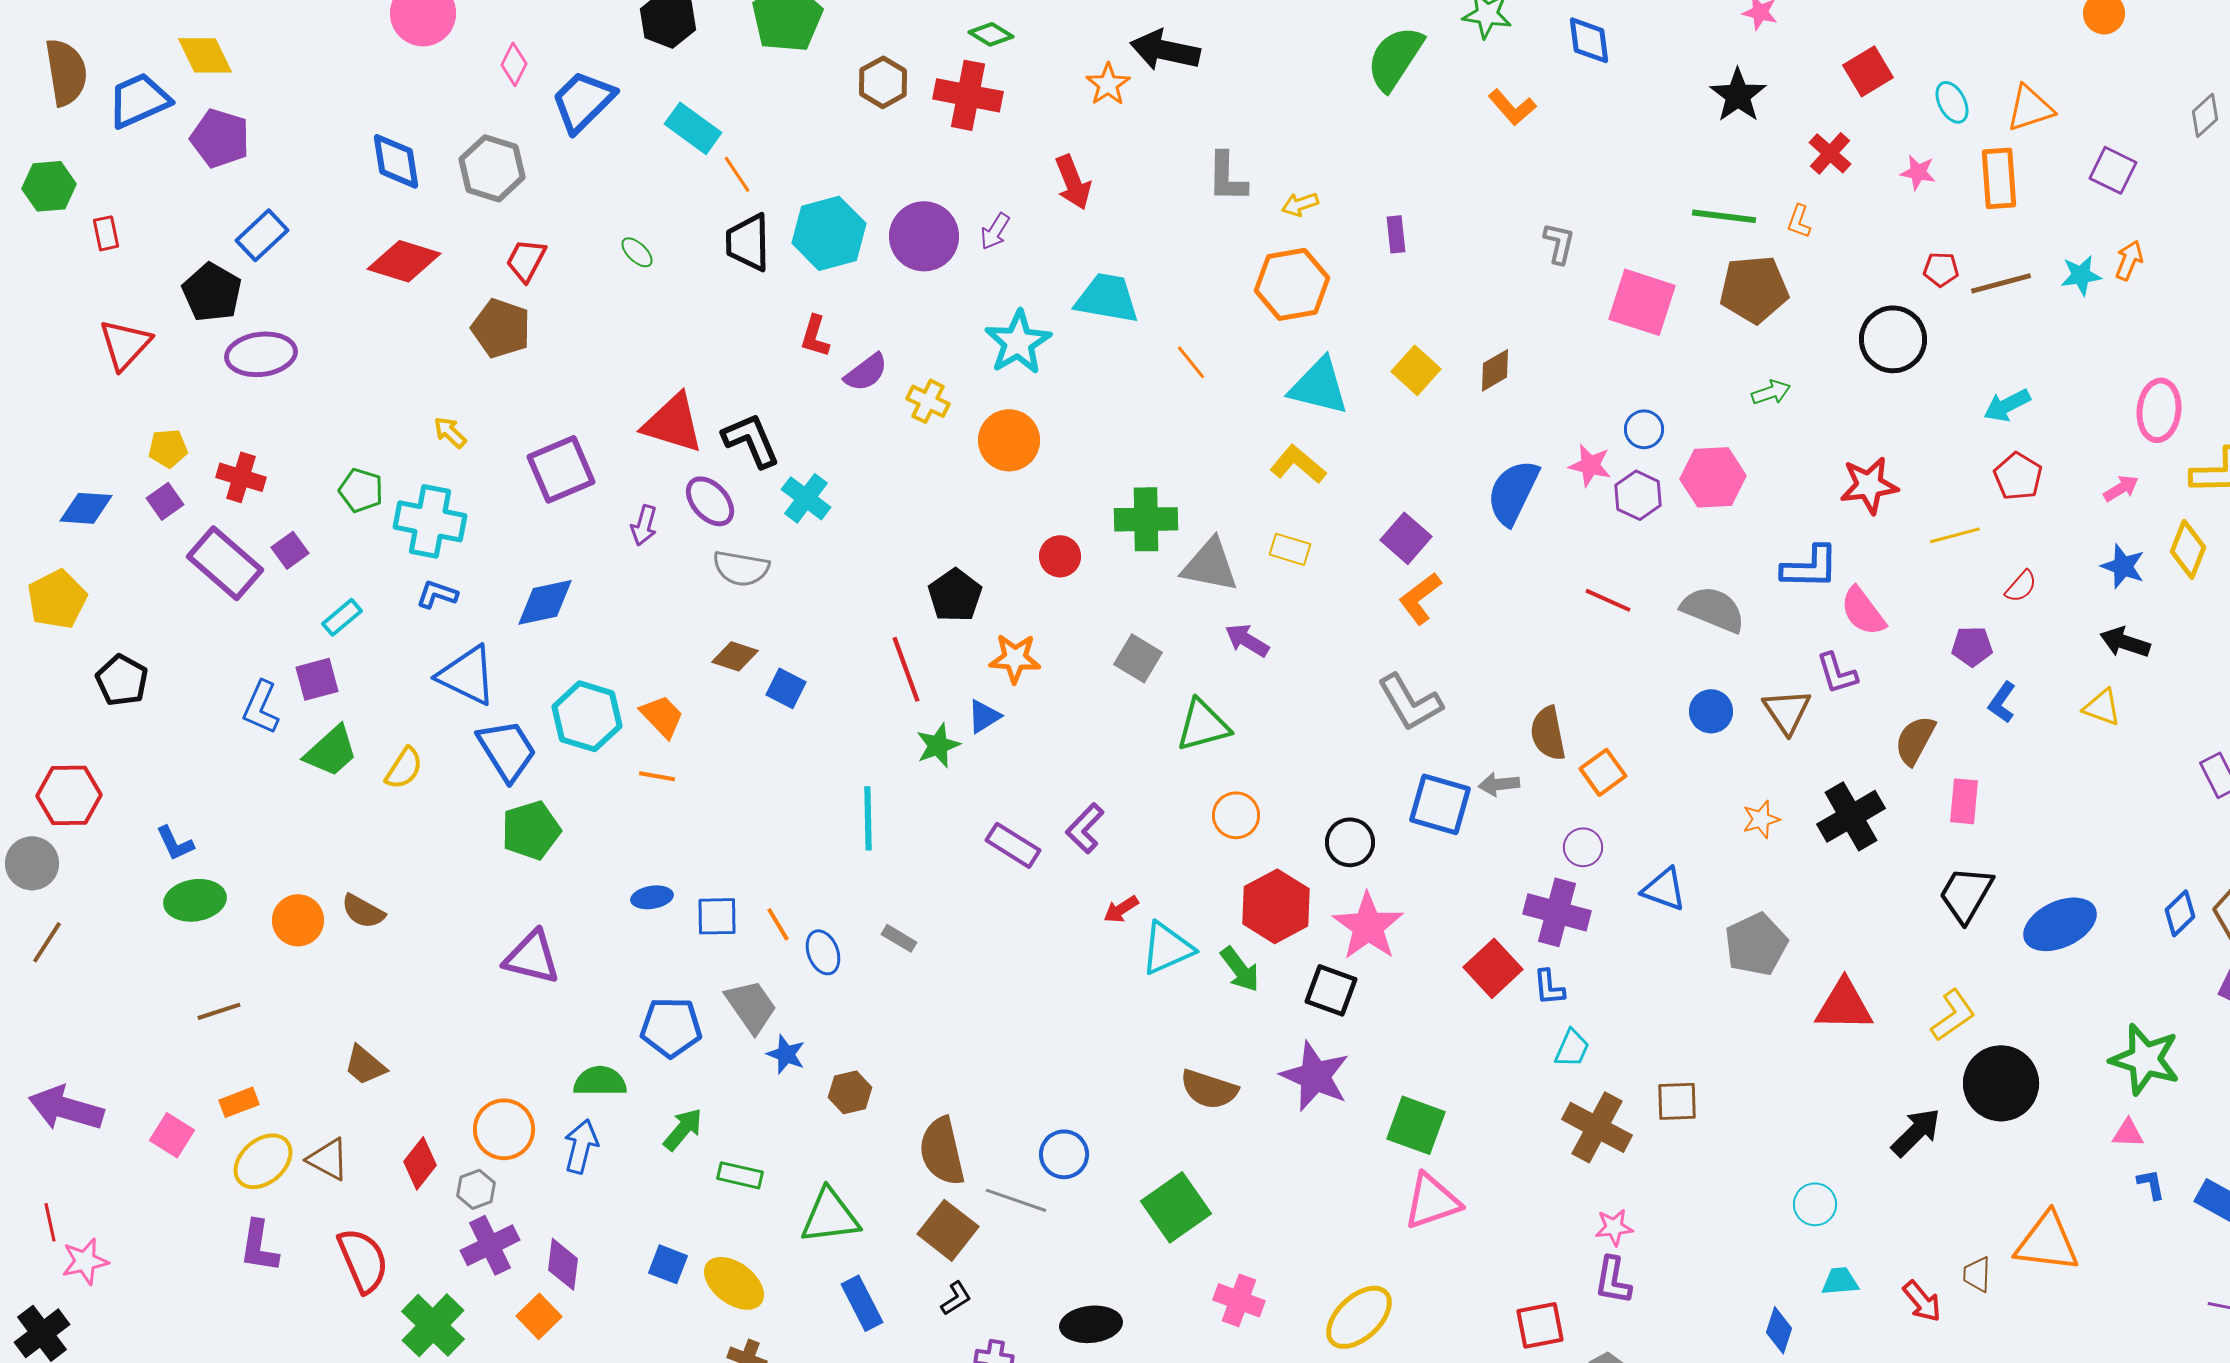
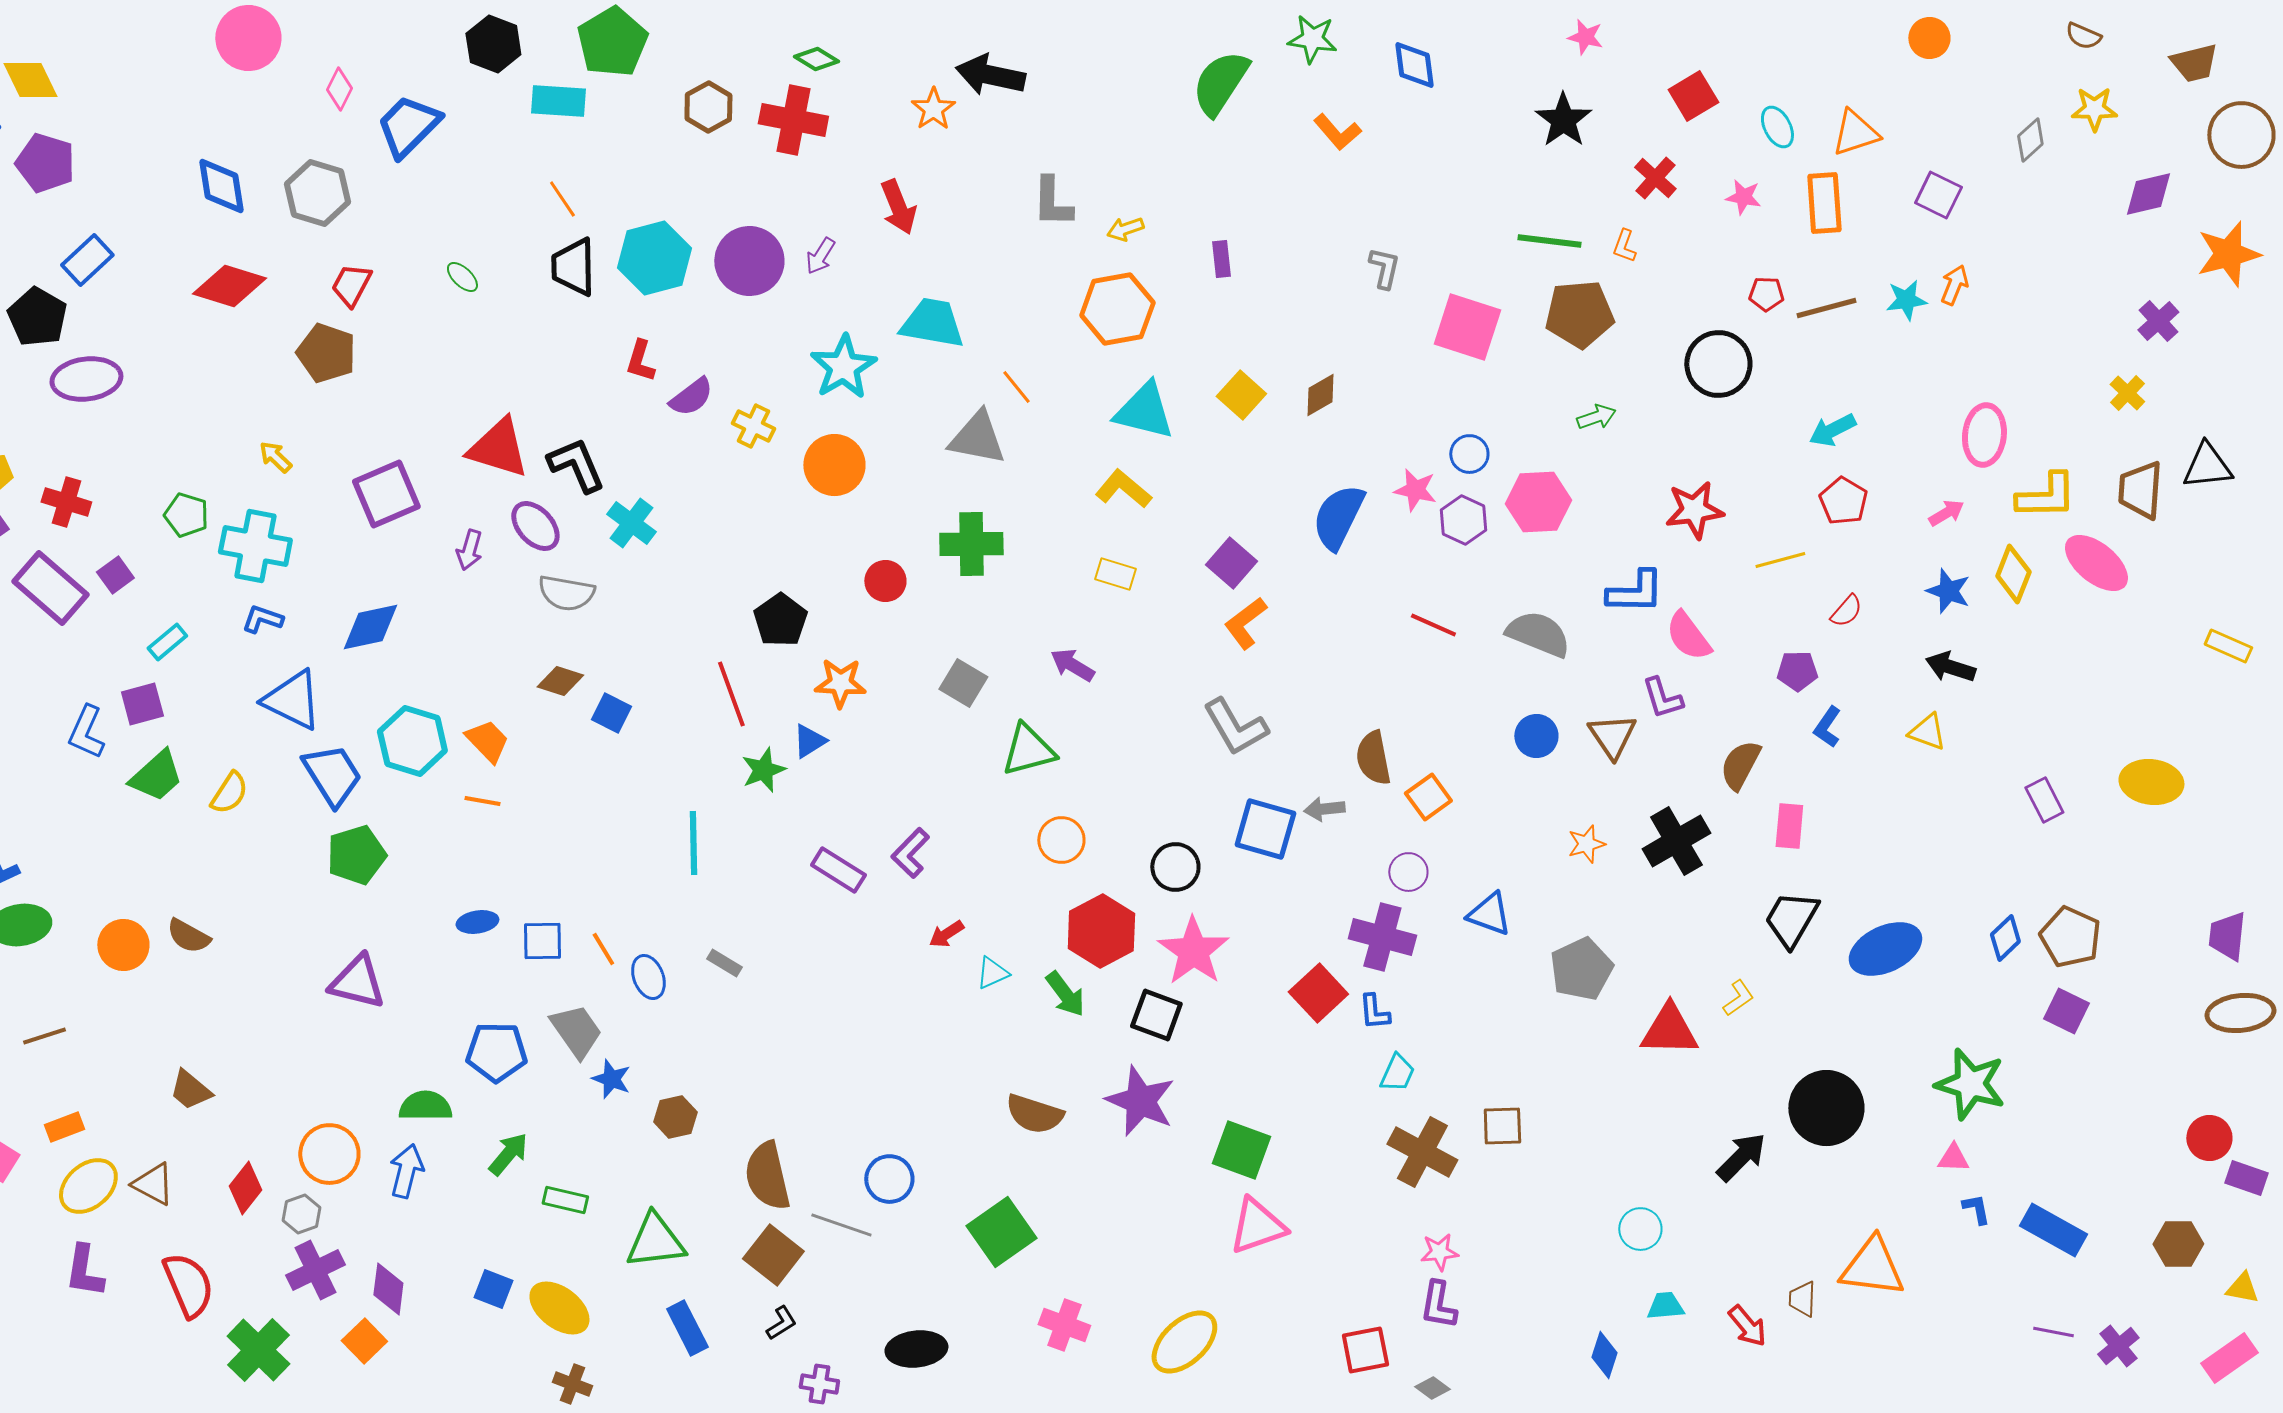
cyan rectangle: (693, 128) -> (558, 101), moved, turned -32
gray triangle: (1210, 565) -> (977, 438), moved
cyan triangle: (1167, 948) -> (992, 973), size x0.6
yellow L-shape: (1953, 1015) -> (1738, 998), moved, size x0.7

